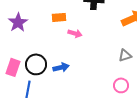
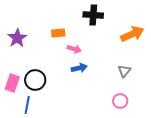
gray triangle: (125, 55) -> (124, 71), turned -32
blue arrow: (61, 67) -> (79, 68), moved

